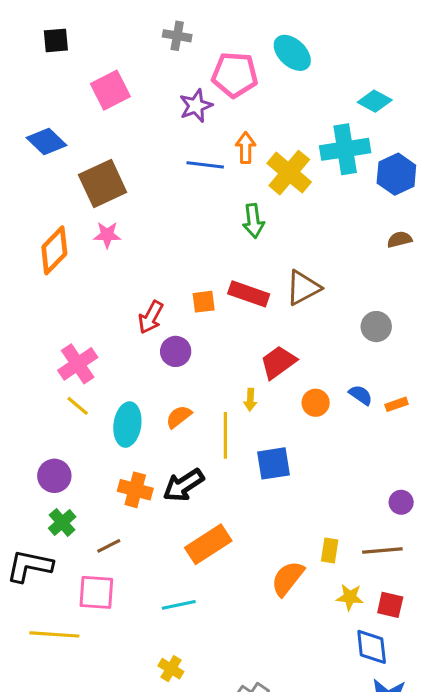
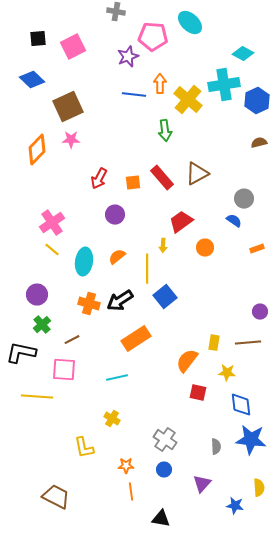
black square: (56, 40) -> (38, 39), moved
red rectangle: (249, 294) -> (162, 178), turned 30
red arrow: (151, 317) -> (99, 179), moved
blue semicircle: (361, 395) -> (234, 221), moved
blue square: (274, 463) -> (165, 297), moved, turned -30
red square: (390, 605) -> (198, 393), moved

